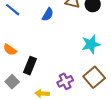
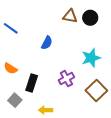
blue semicircle: (48, 14) -> (47, 43), moved
purple cross: (65, 81) -> (66, 79), moved

